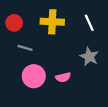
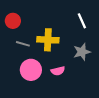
yellow cross: (52, 22) -> (48, 40), moved
gray star: (89, 57) -> (82, 52), turned 30

